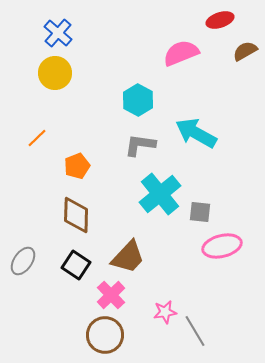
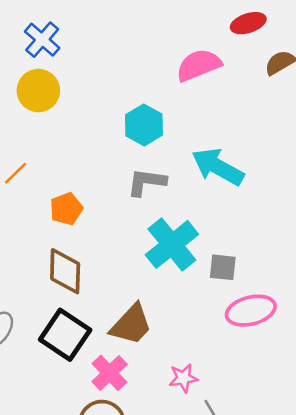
black square: (76, 265) -> (65, 335), size x1.4
pink star: (165, 312) -> (183, 378), moved

